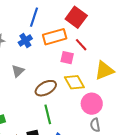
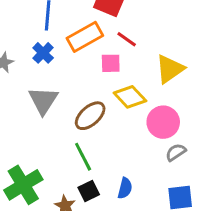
gray triangle: (18, 71) -> (43, 100), size x1.5
green line: (48, 114) -> (83, 157), moved
gray semicircle: (95, 125) -> (176, 152), turned 80

